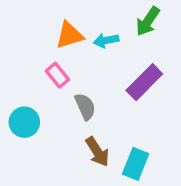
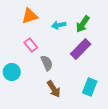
green arrow: (148, 21) -> (83, 24), moved
orange triangle: (70, 35) -> (30, 16), moved
cyan rectangle: (136, 164) -> (90, 87), moved

